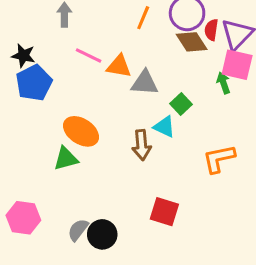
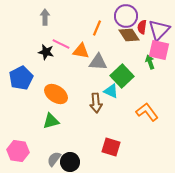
orange line: (143, 18) -> (97, 28), moved
black star: (23, 56) -> (46, 52), moved
blue pentagon: (34, 83) -> (21, 78), moved
green square: (181, 104) -> (122, 76), size x1.6
green triangle: (66, 159) -> (51, 121), moved
orange L-shape: (219, 159) -> (147, 112), turned 65

